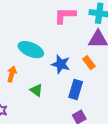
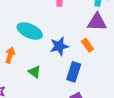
blue star: (61, 64) -> (59, 46), turned -30

